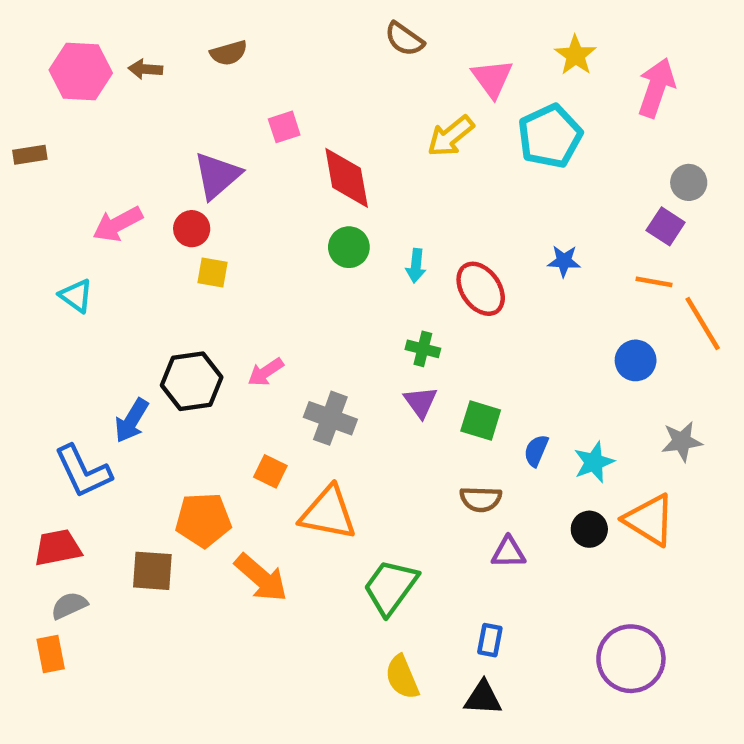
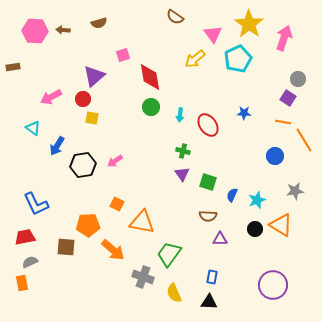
yellow star: (575, 55) -> (249, 24), size x1.6
gray cross: (330, 418) -> (143, 277), moved
blue arrow: (132, 421) -> (57, 146), moved

